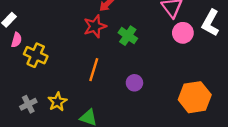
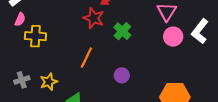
red star: (95, 26) -> (94, 18), turned 30
yellow cross: (36, 55) -> (35, 36), turned -30

